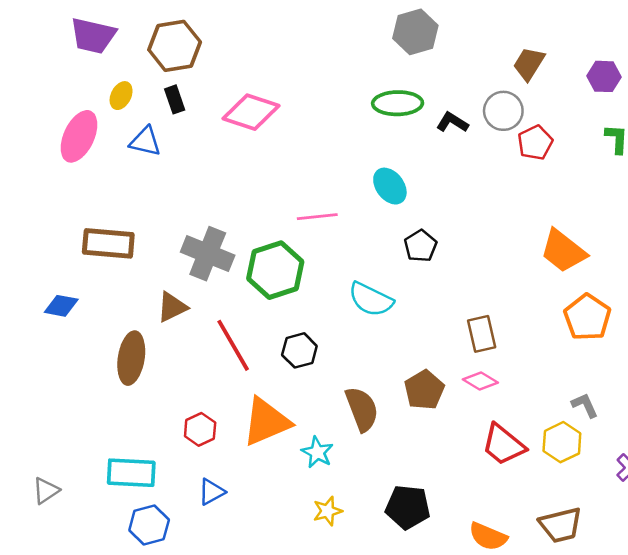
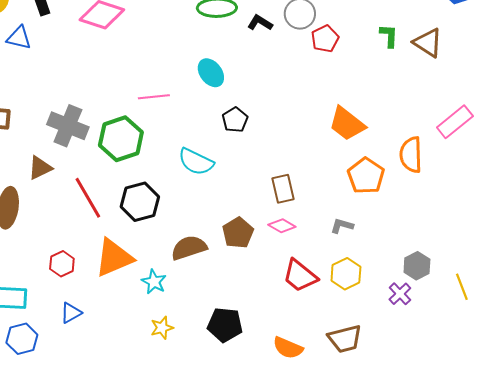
black hexagon: (299, 350) -> (140, 202), size x1.4
gray L-shape: (585, 405) -> (342, 226), moved, turned -50
brown semicircle: (362, 409) -> (189, 248), turned -87

